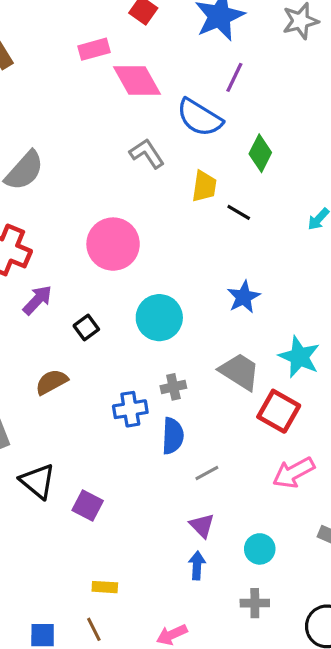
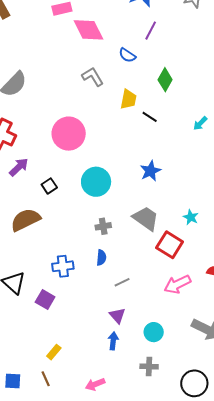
blue semicircle: (200, 118) -> (127, 55), size x0.6
cyan star: (299, 357) -> (191, 217), moved, size x0.6
brown semicircle: (52, 382) -> (25, 220), size x1.4
blue cross: (130, 409) -> (63, 266), moved
blue semicircle: (173, 436) -> (101, 258), size x0.7
yellow rectangle: (105, 587) -> (54, 352), turned -56

